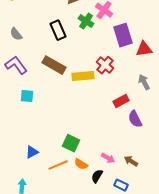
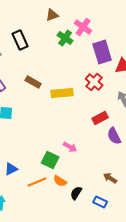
black rectangle: (58, 30) -> (20, 40), moved
brown rectangle: (54, 65) -> (33, 82), size x0.7
red cross: (105, 65) -> (94, 82), moved
pink arrow: (108, 158) -> (70, 147), moved

